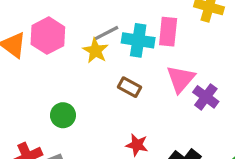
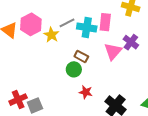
yellow star: (95, 51) -> (51, 35), moved
purple cross: (206, 97) -> (131, 42), moved
green circle: (63, 115) -> (74, 69), moved

